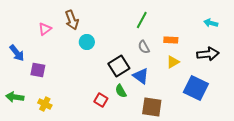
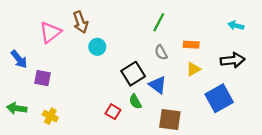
pink triangle: (45, 29) -> (50, 32), size x1.5
blue square: (196, 88) -> (219, 98), turned 35

